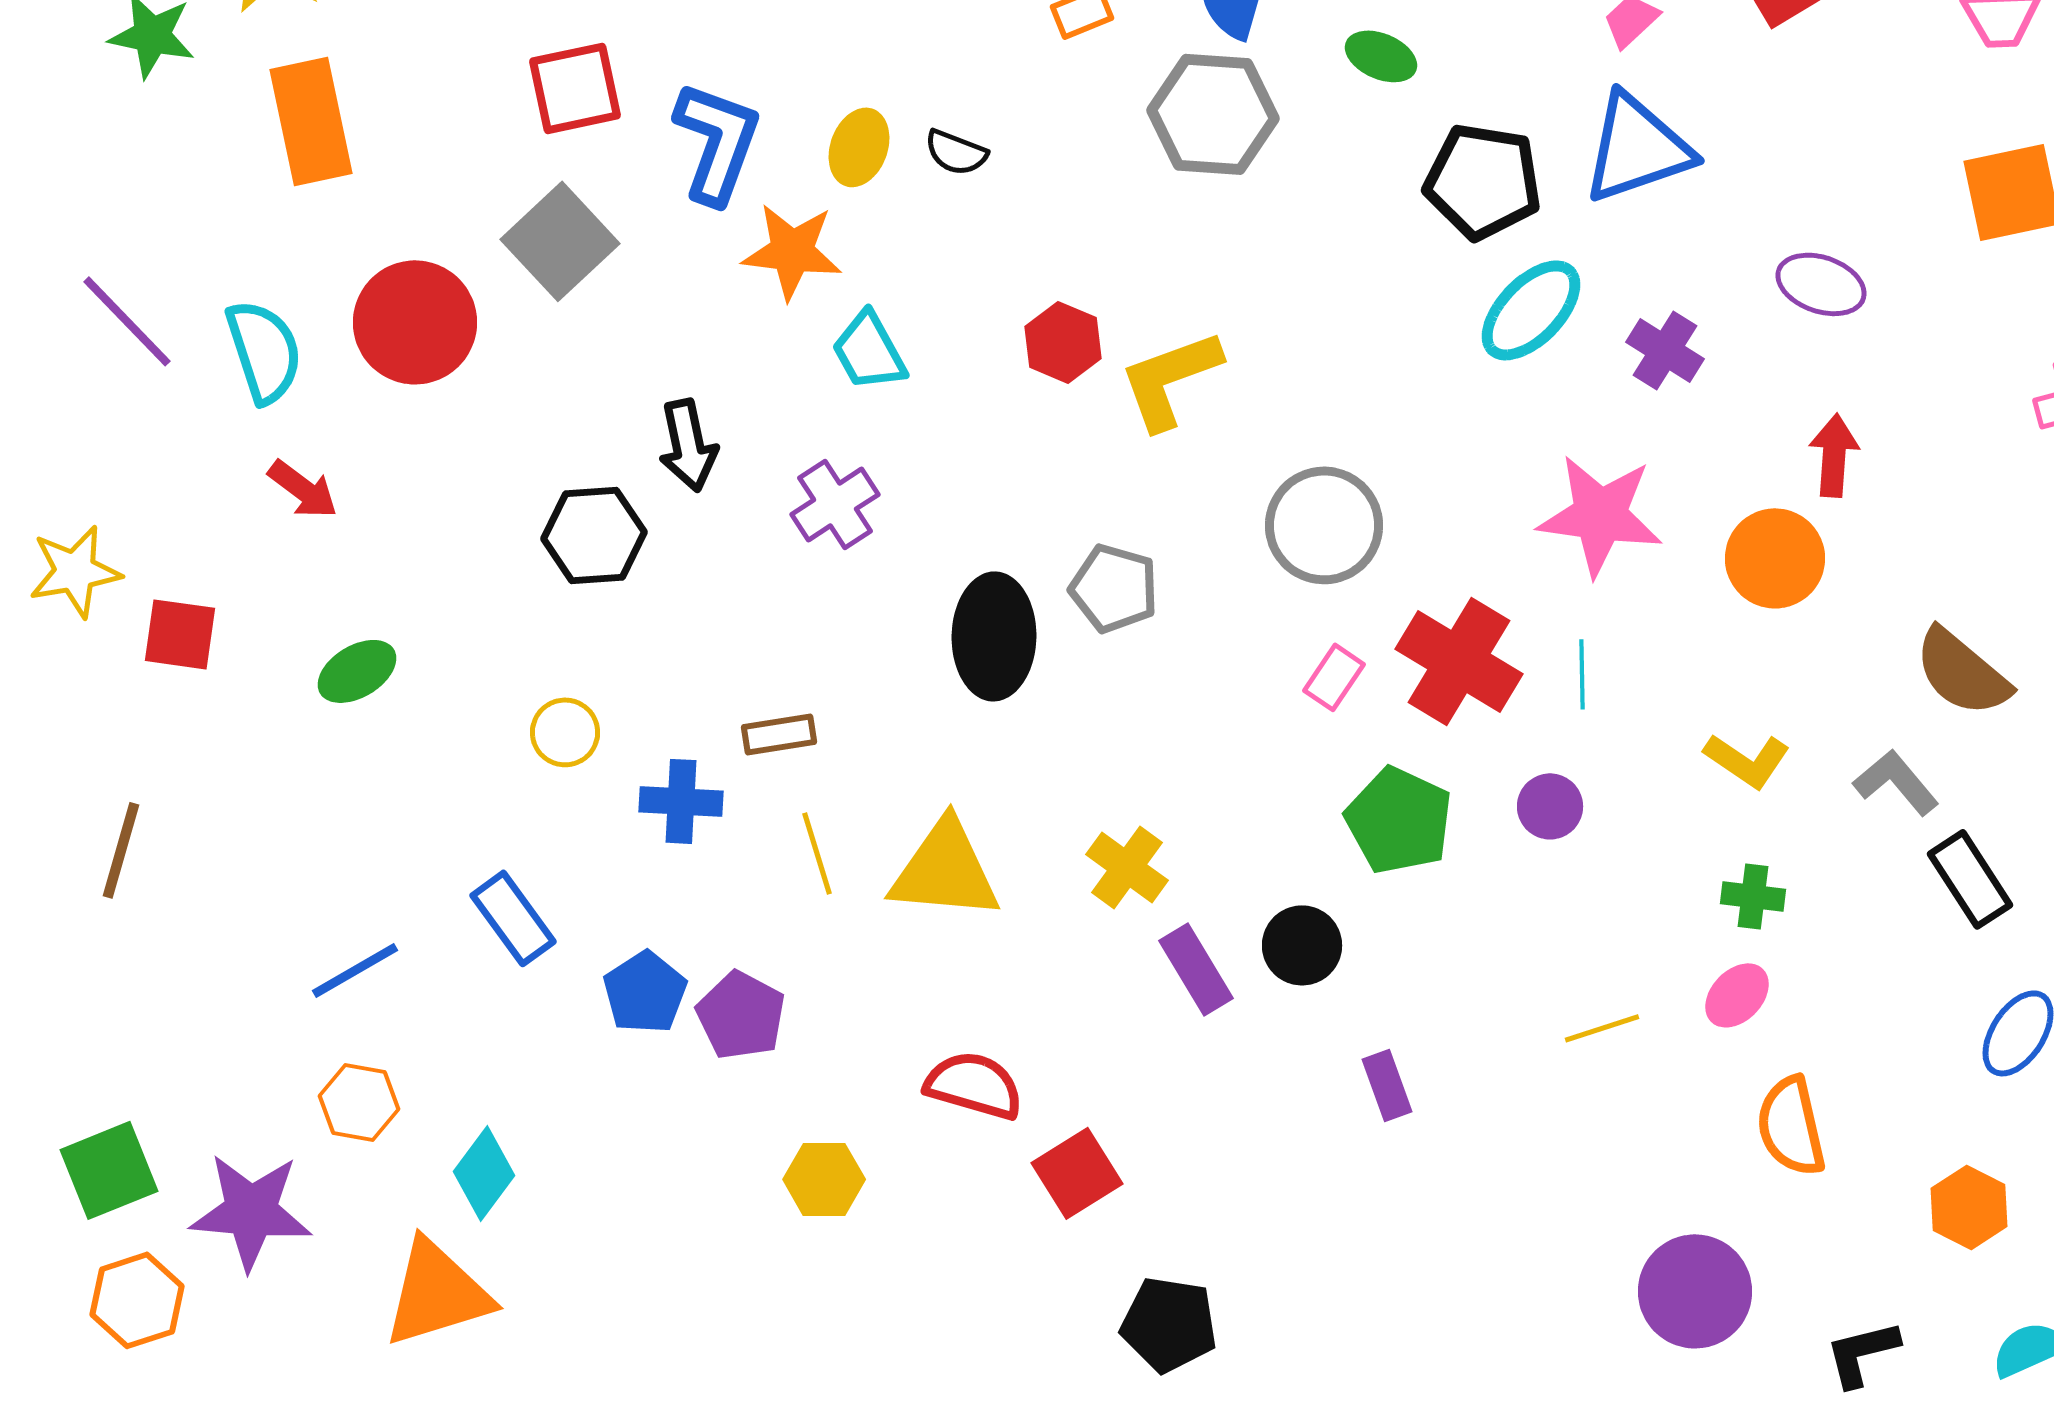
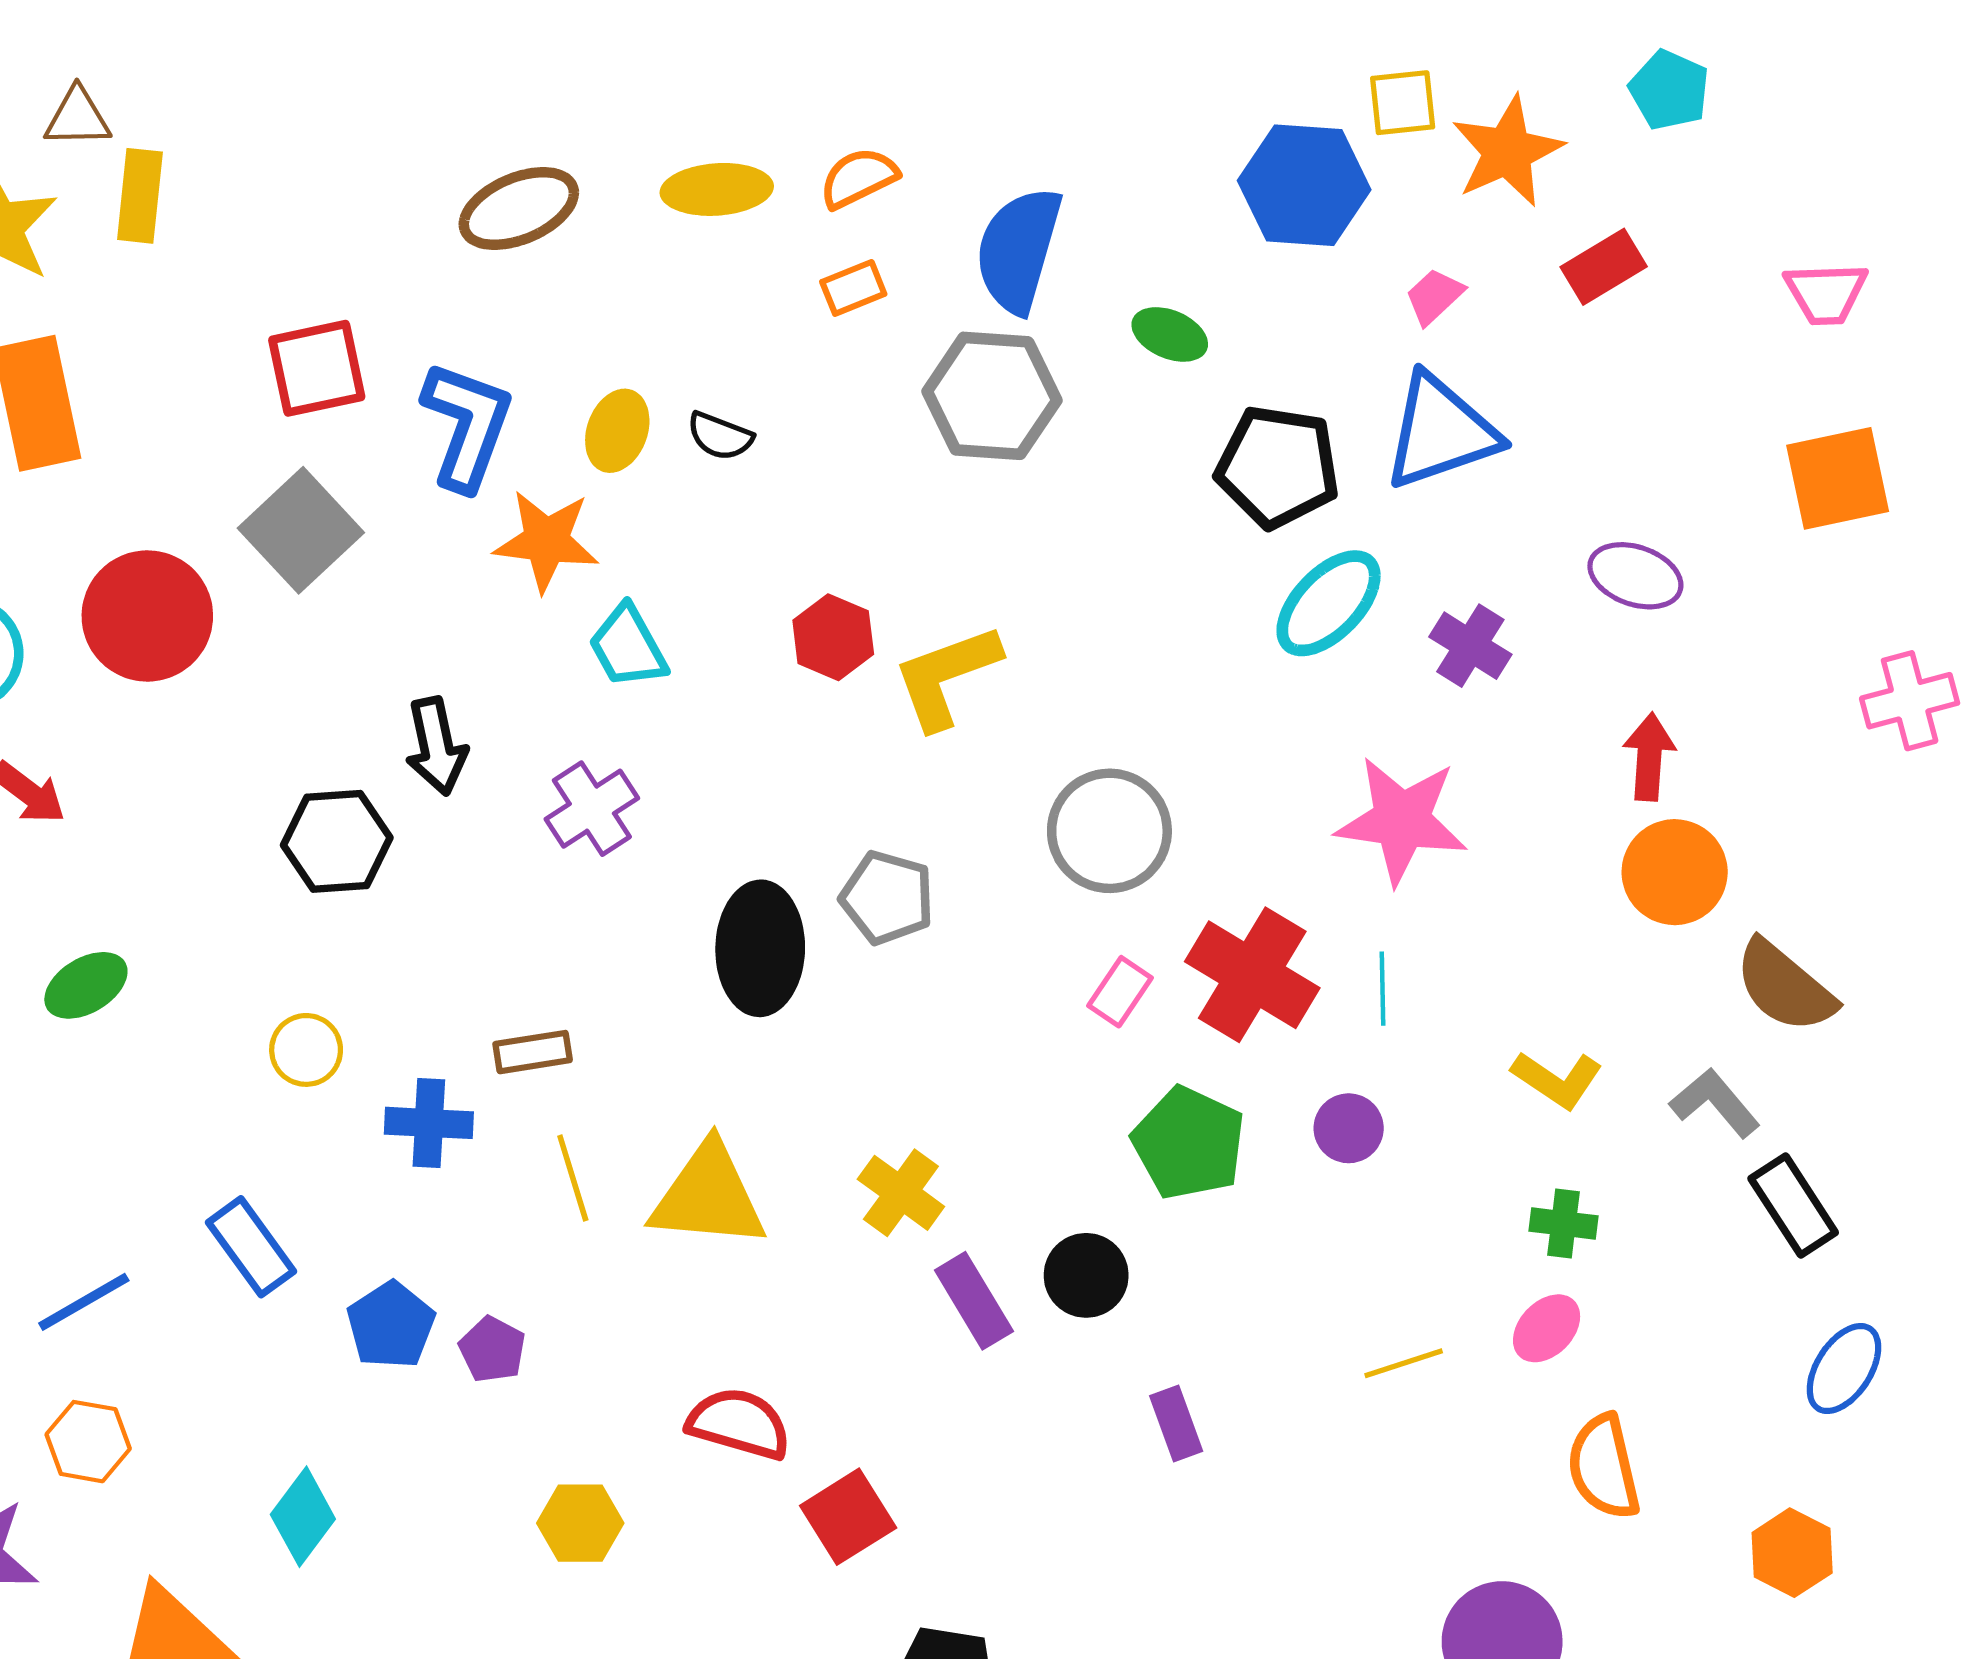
orange circle: (1775, 558) -> (1675, 872), moved
purple pentagon: (741, 1015) -> (492, 1349), size x0.7
cyan diamond: (484, 1173) -> (303, 1517), moved

